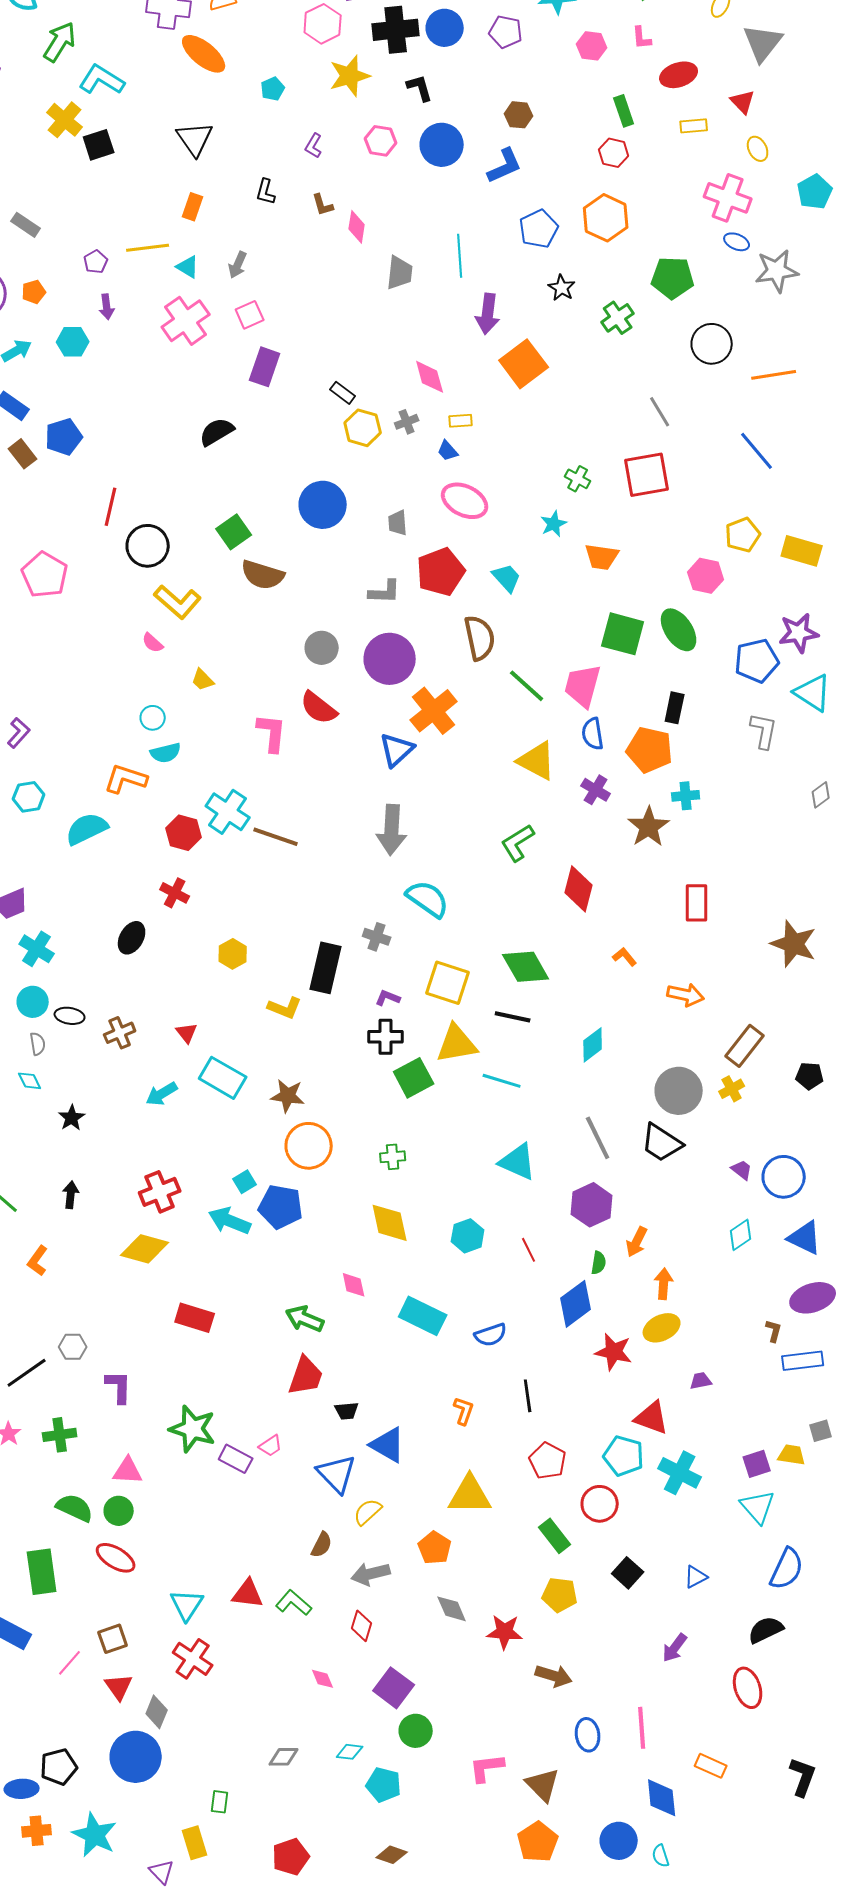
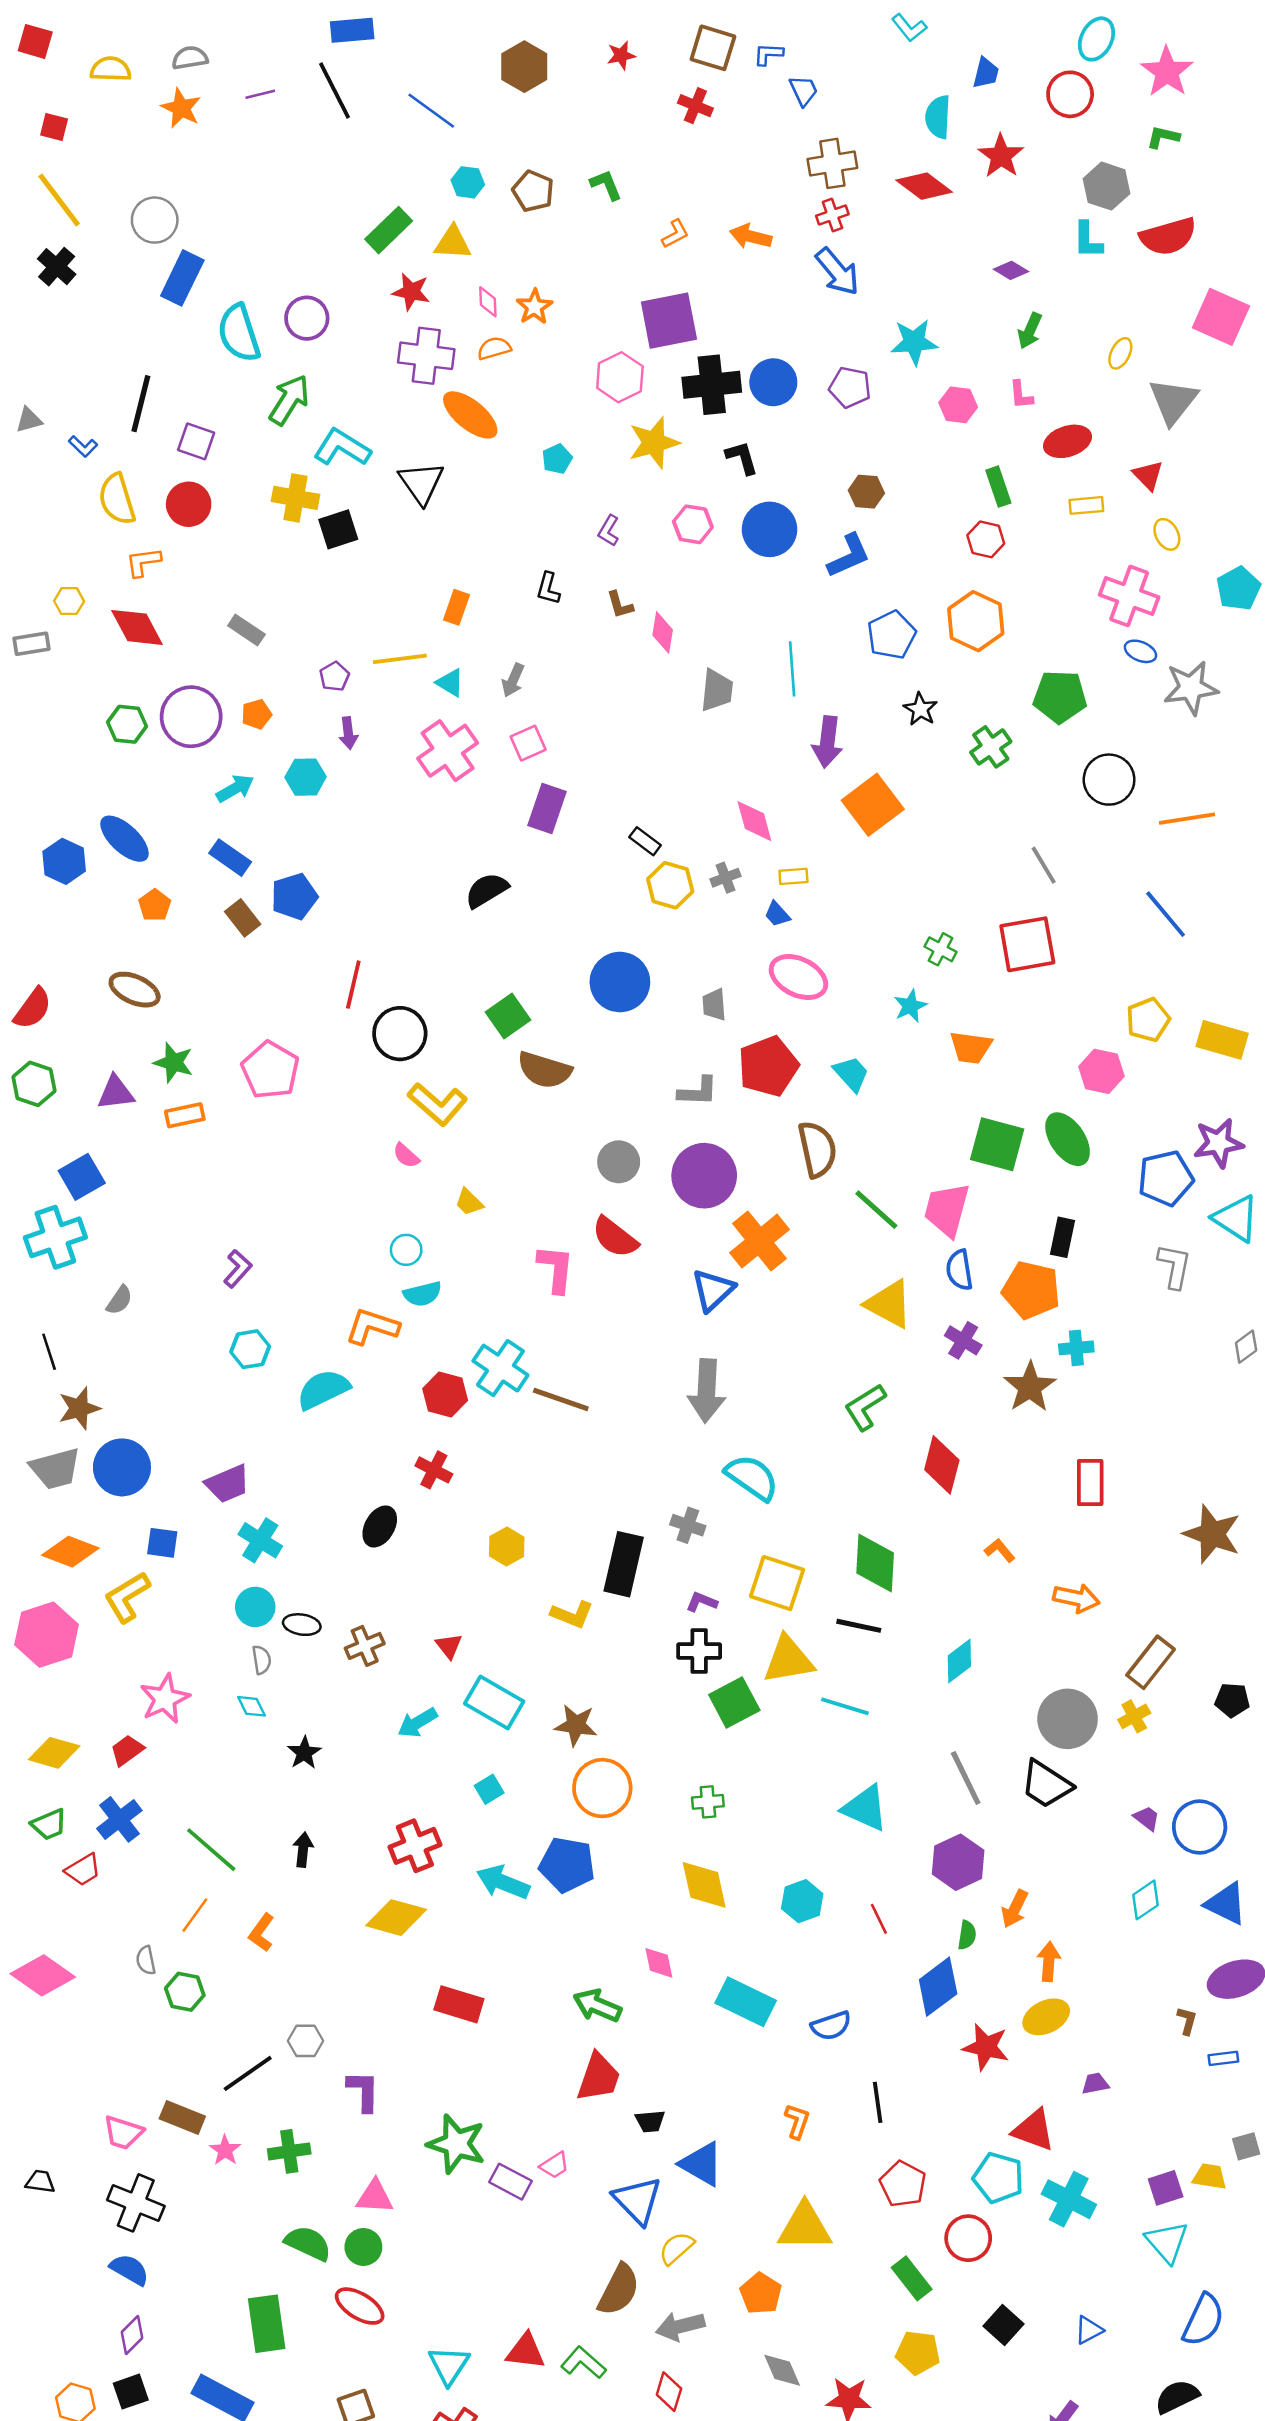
yellow cross: (65, 120) -> (295, 498), turned -30
black triangle: (195, 139) -> (421, 483), moved
green diamond: (526, 967) -> (875, 1563), turned 33
cyan square: (245, 1182) -> (489, 1789), moved
blue rectangle: (803, 1361) -> (1223, 2058), size x0.6
brown semicircle: (322, 1545) -> (619, 2290), size x1.6

